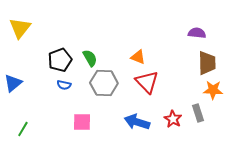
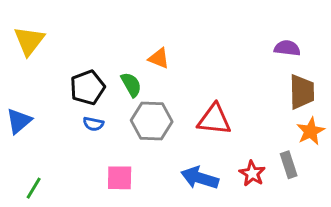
orange triangle: (138, 57) -> (159, 58), moved
red triangle: (147, 82) -> (214, 120), turned -40
orange star: (213, 90) -> (311, 131), turned -30

